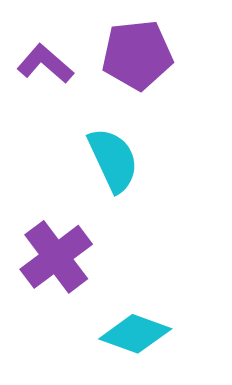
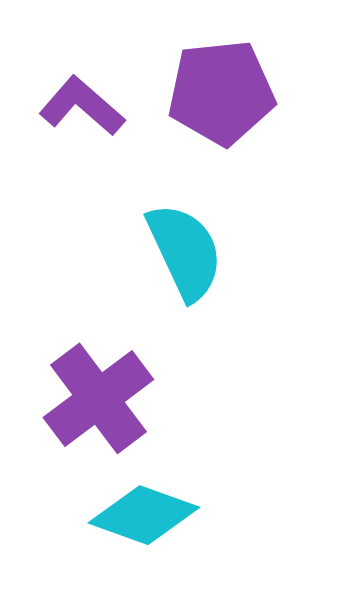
cyan diamond: (135, 334) -> (144, 515), moved

